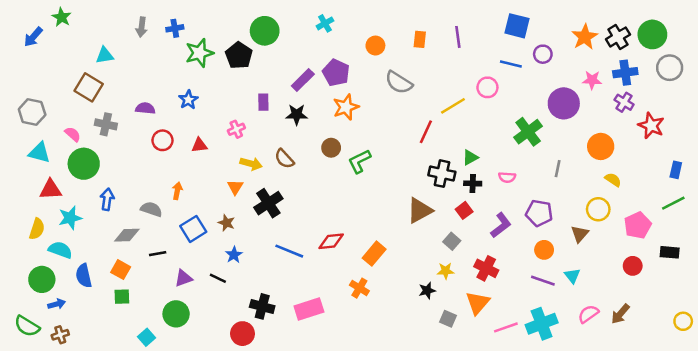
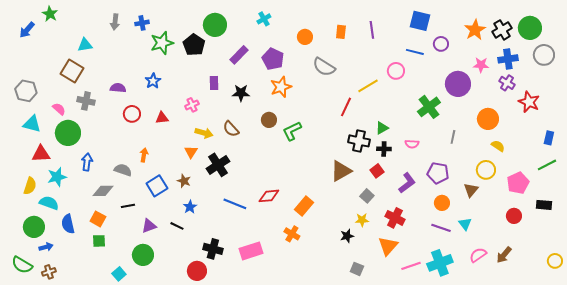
purple rectangle: (303, 80) -> (239, 55), moved
gray square: (448, 319) -> (357, 269), moved

